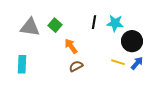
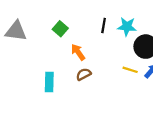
gray triangle: (30, 27) -> (16, 31), moved
cyan rectangle: (22, 64) -> (49, 82), moved

